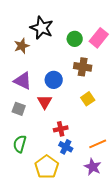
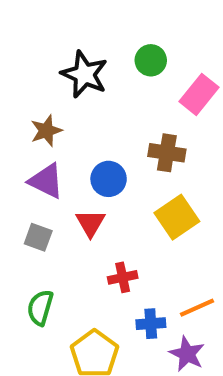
green circle: (75, 39) -> (151, 60), moved
brown star: (22, 46) -> (46, 131), moved
yellow square: (88, 99) -> (177, 217), size x1.5
blue cross: (66, 147) -> (151, 324), moved, turned -32

